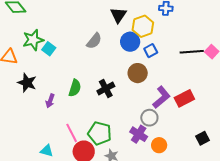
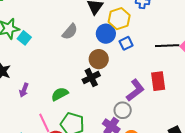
brown circle: (138, 73) -> (99, 59), moved
green semicircle: (75, 88) -> (60, 94), moved, turned -138
black cross: (106, 89) -> (91, 78), moved
red rectangle: (184, 98) -> (158, 81), moved, turned -72

